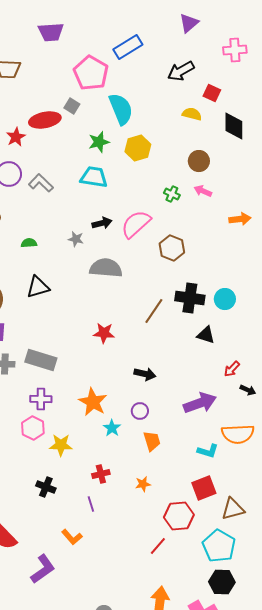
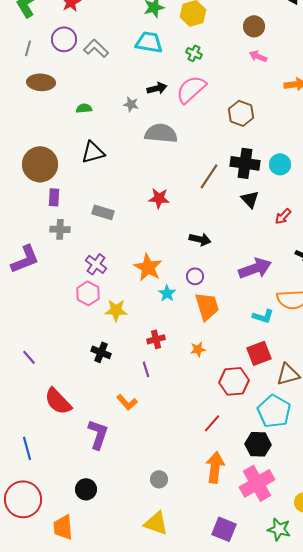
green cross: (172, 194) -> (194, 53), moved
brown hexagon: (172, 248) -> (241, 113), moved
black triangle: (206, 335) -> (250, 199), moved, turned 30
gray rectangle: (41, 360) -> (103, 212), moved, size x0.7
red arrow: (232, 369) -> (283, 216), moved
purple cross: (41, 399) -> (96, 264), turned 35
orange trapezoid: (152, 441) -> (207, 306), size x1.4
red line: (158, 546) -> (212, 423), moved
purple L-shape: (43, 569) -> (98, 434), turned -36
black hexagon: (222, 582) -> (258, 444), moved

